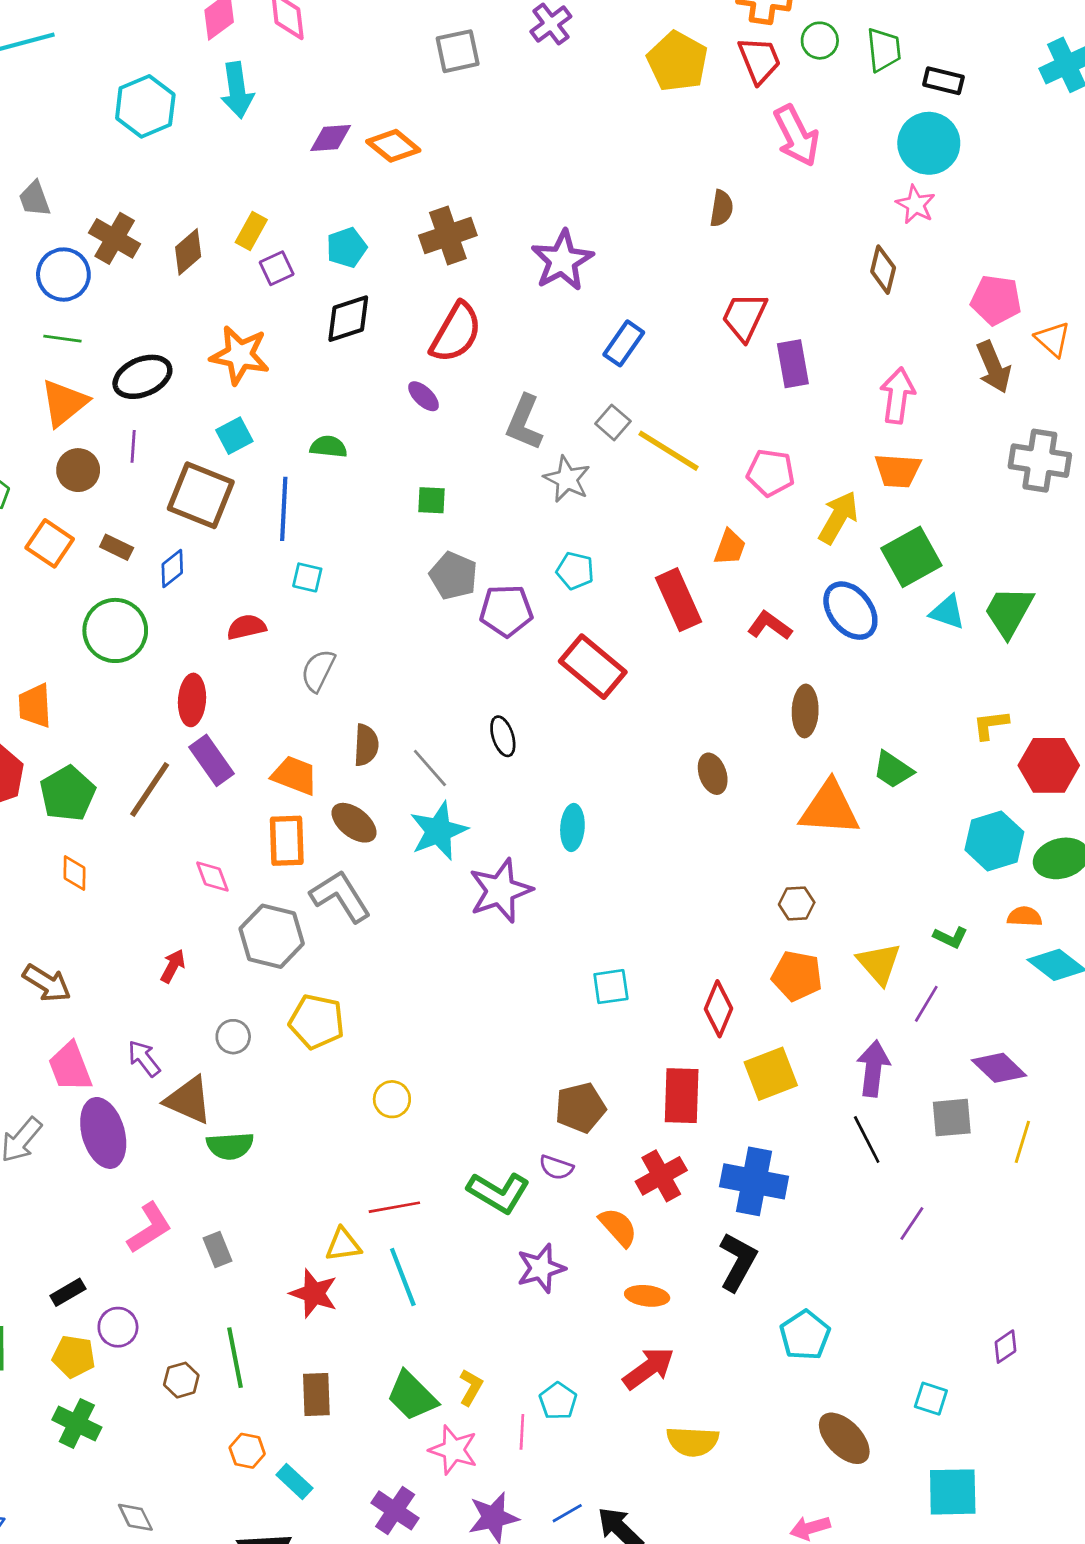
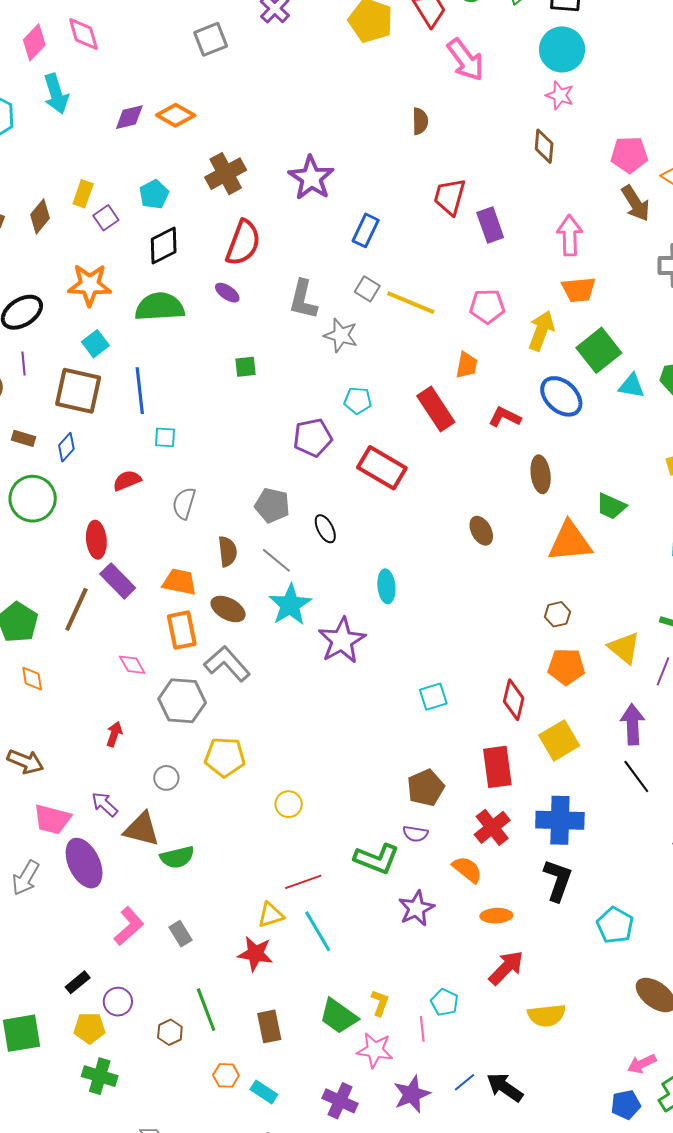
green semicircle: (328, 447) -> (160, 307), moved, size x1.8
gray pentagon: (453, 576) -> (272, 505), moved
pink trapezoid: (70, 1067) -> (52, 819), turned -45

